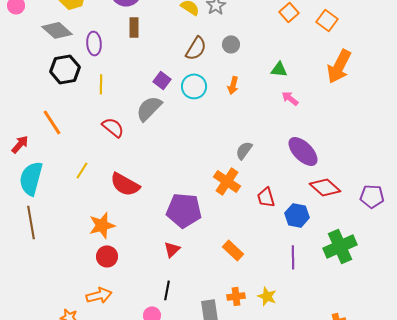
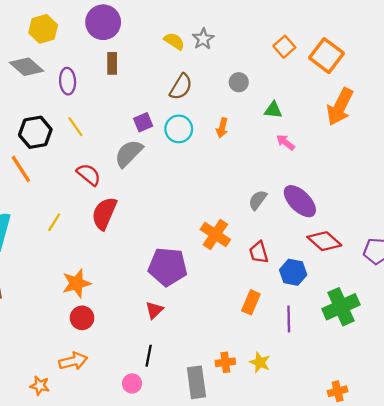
orange square: (327, 20) -> (327, 56), size x1.4
gray circle: (231, 44) -> (239, 82), moved
black hexagon: (65, 69) -> (35, 132), moved
purple square: (162, 80) -> (143, 122), turned 30
yellow line: (101, 84) -> (75, 127), turned -36
gray semicircle: (244, 150) -> (258, 200), moved
red semicircle: (125, 184) -> (104, 213), moved, turned 84
orange rectangle: (233, 250) -> (251, 302), moved, turned 70

